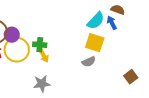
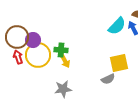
yellow square: (95, 43) -> (119, 63), moved, turned -30
gray semicircle: (89, 62) -> (108, 79), moved

